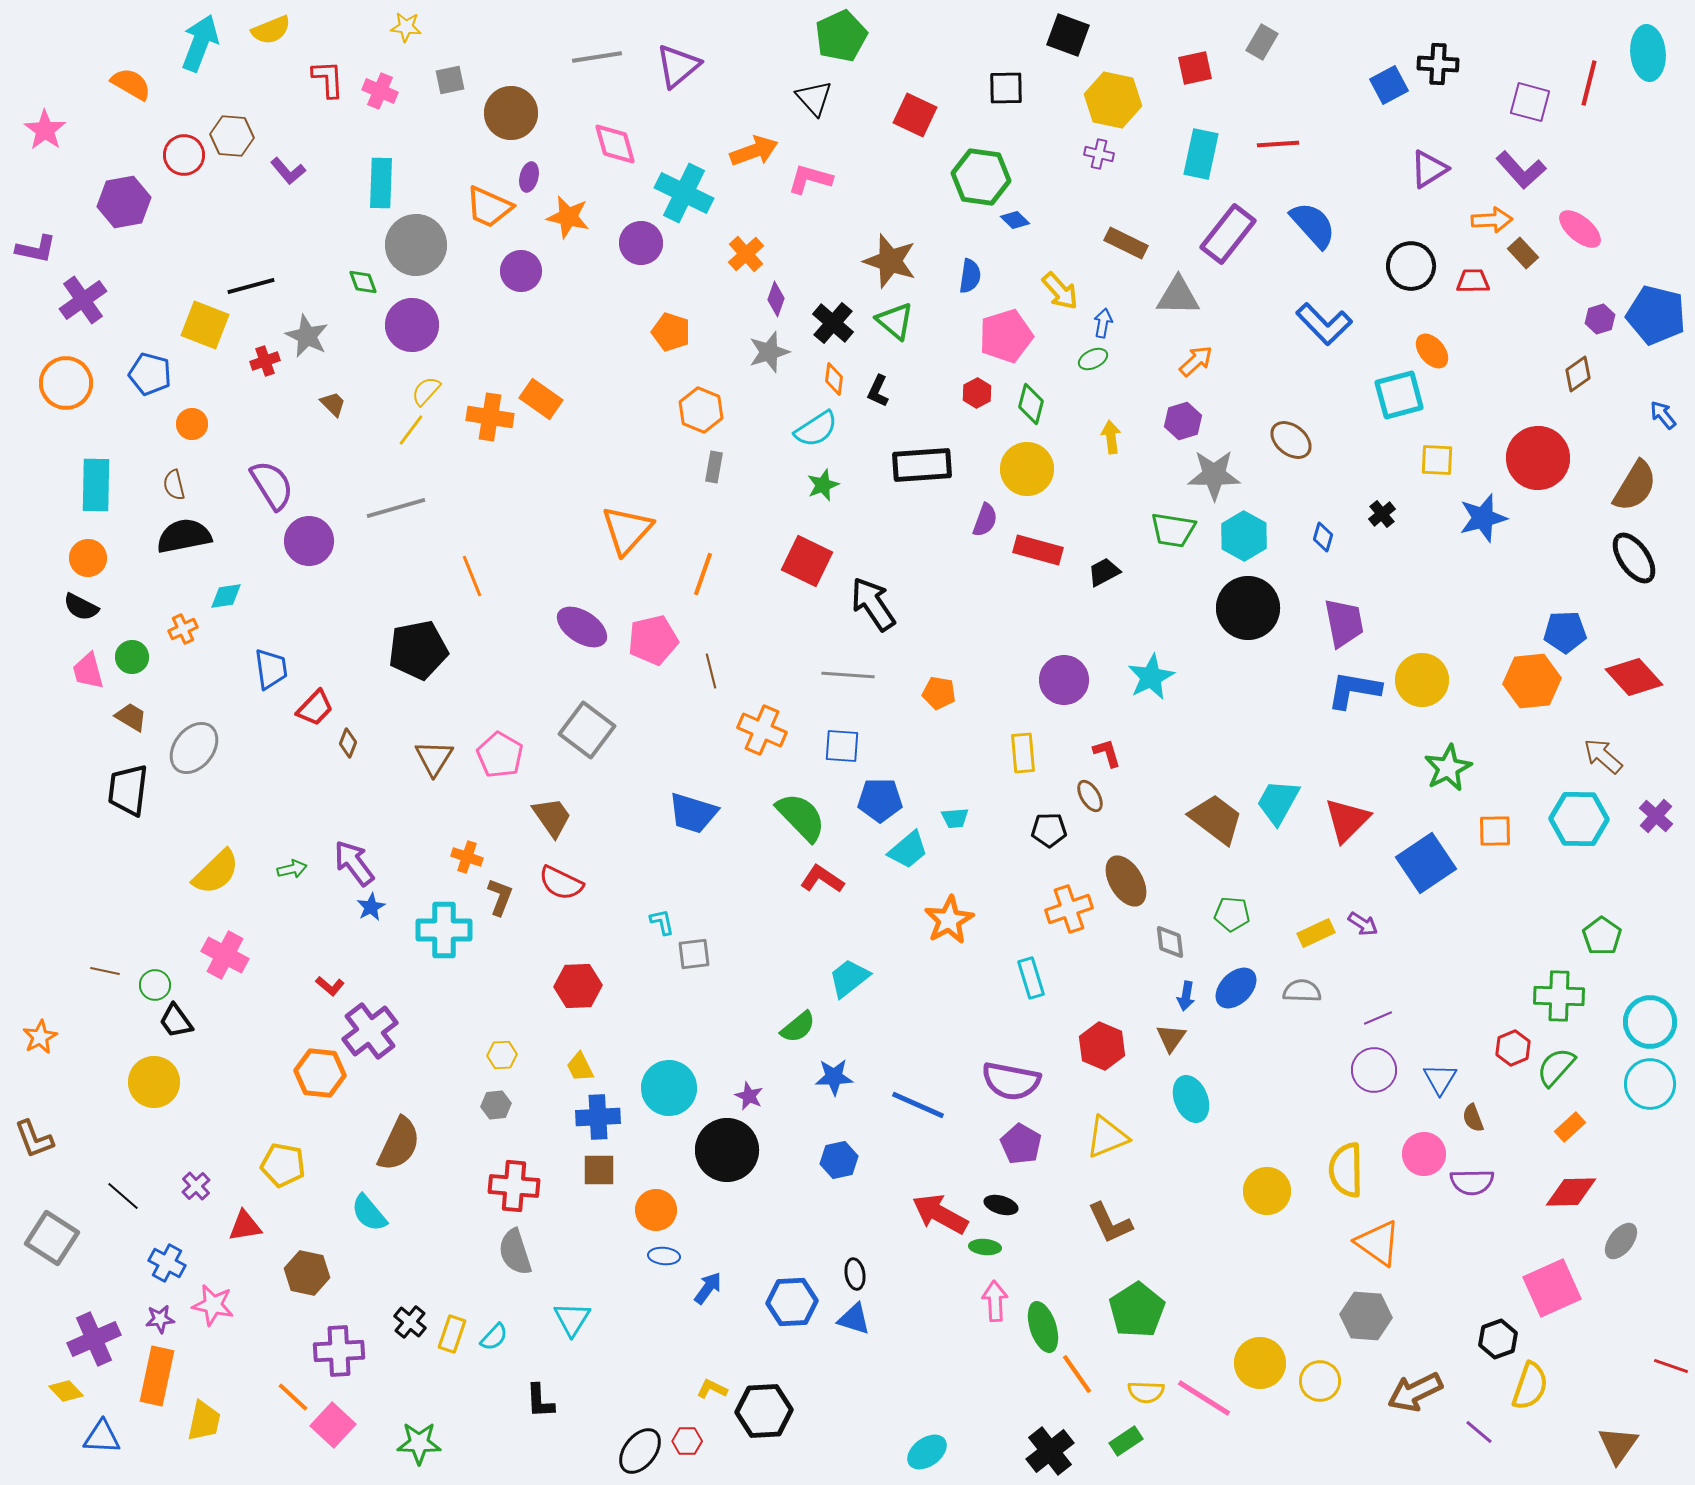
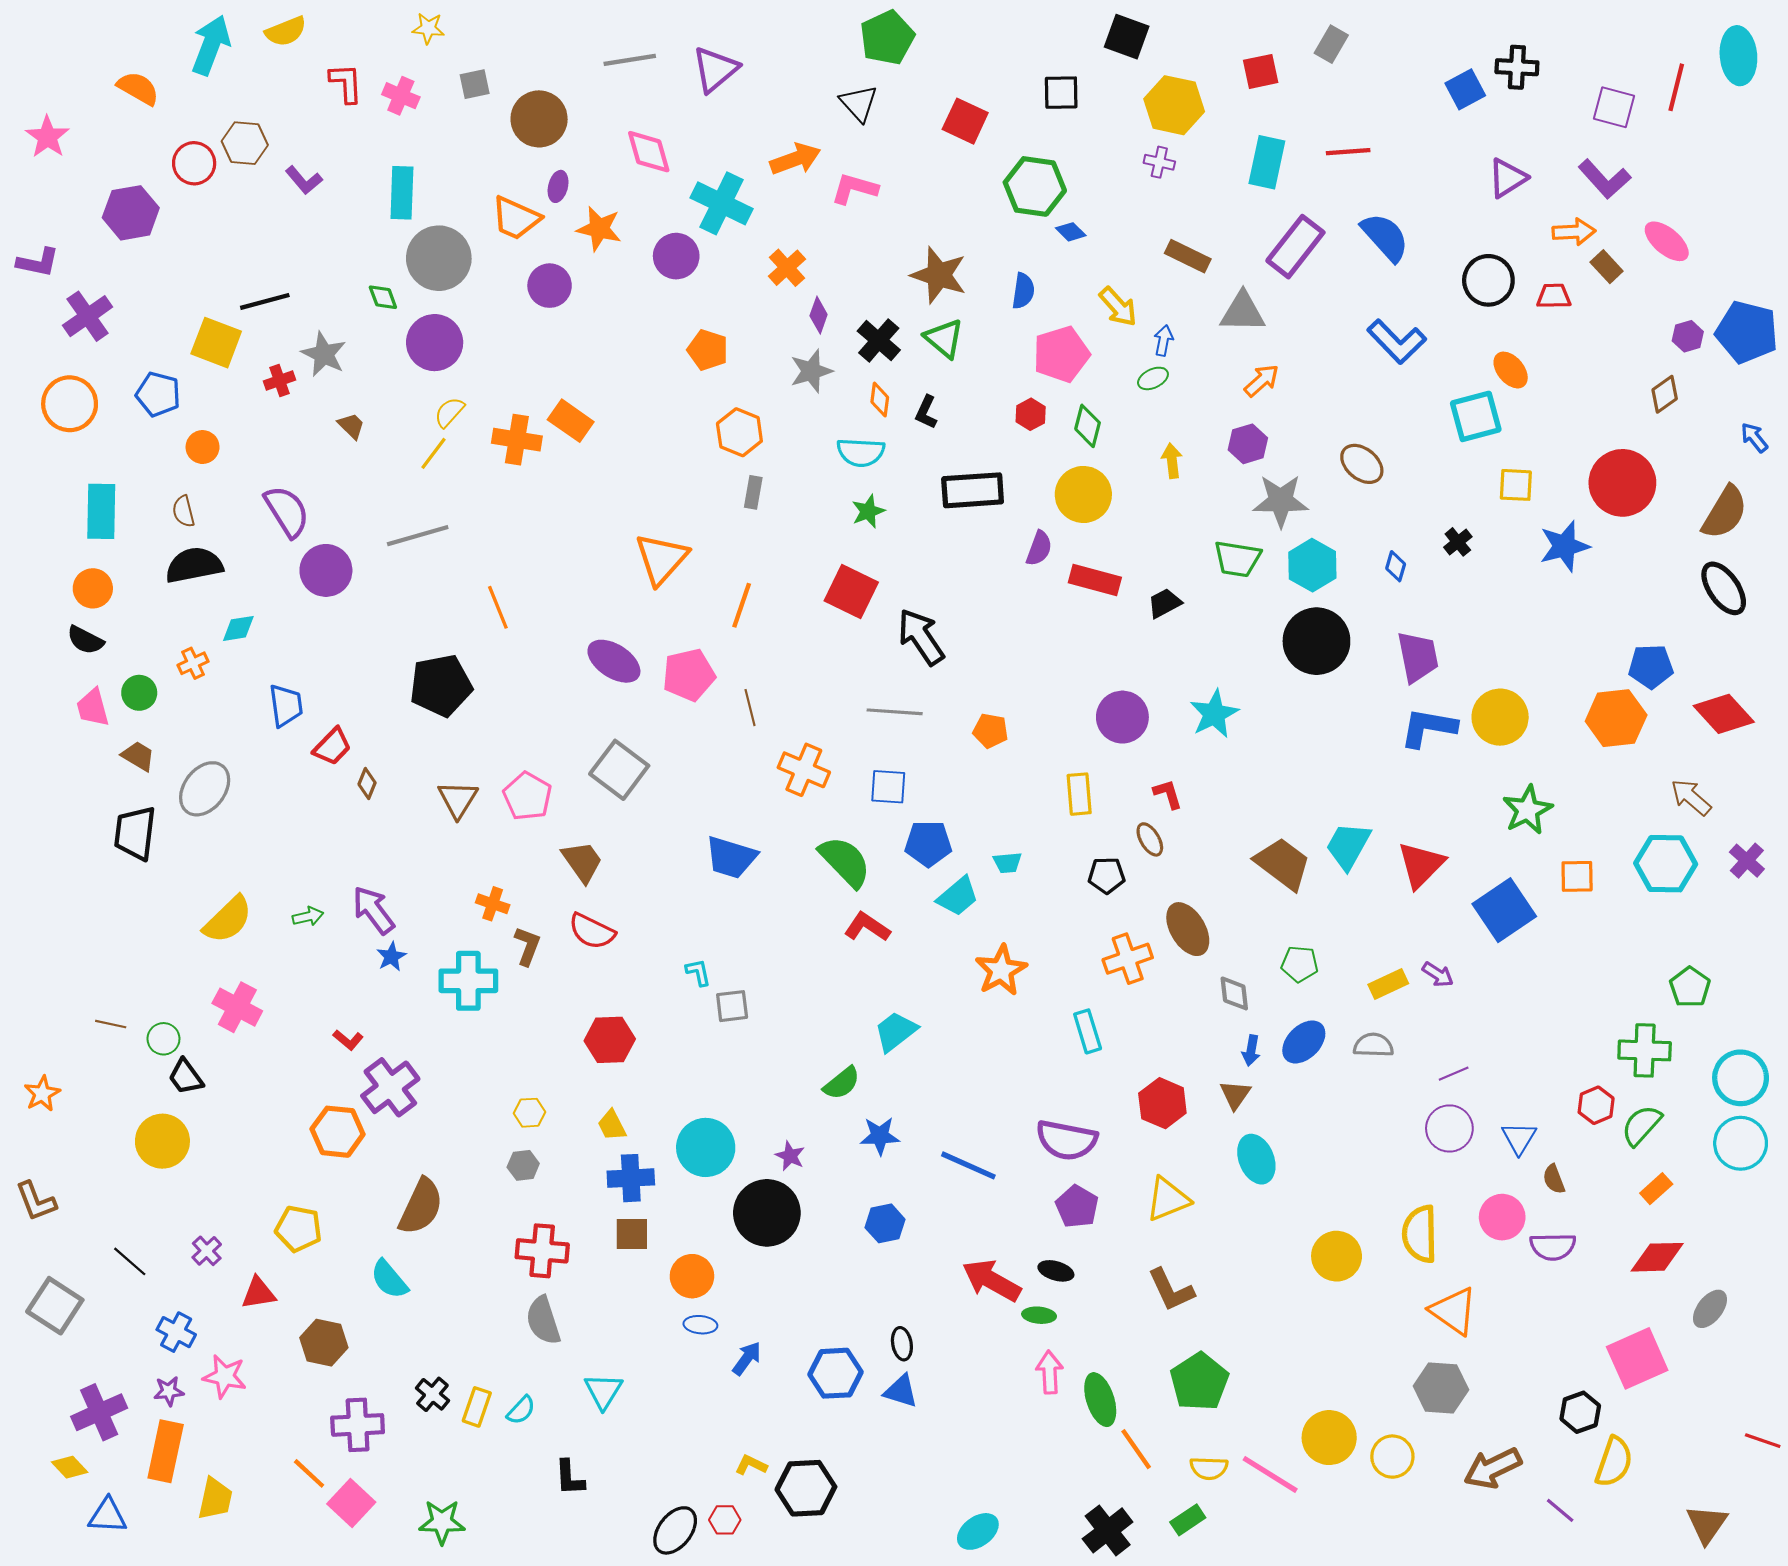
cyan semicircle: (816, 429) -> (861, 452), turned 36

